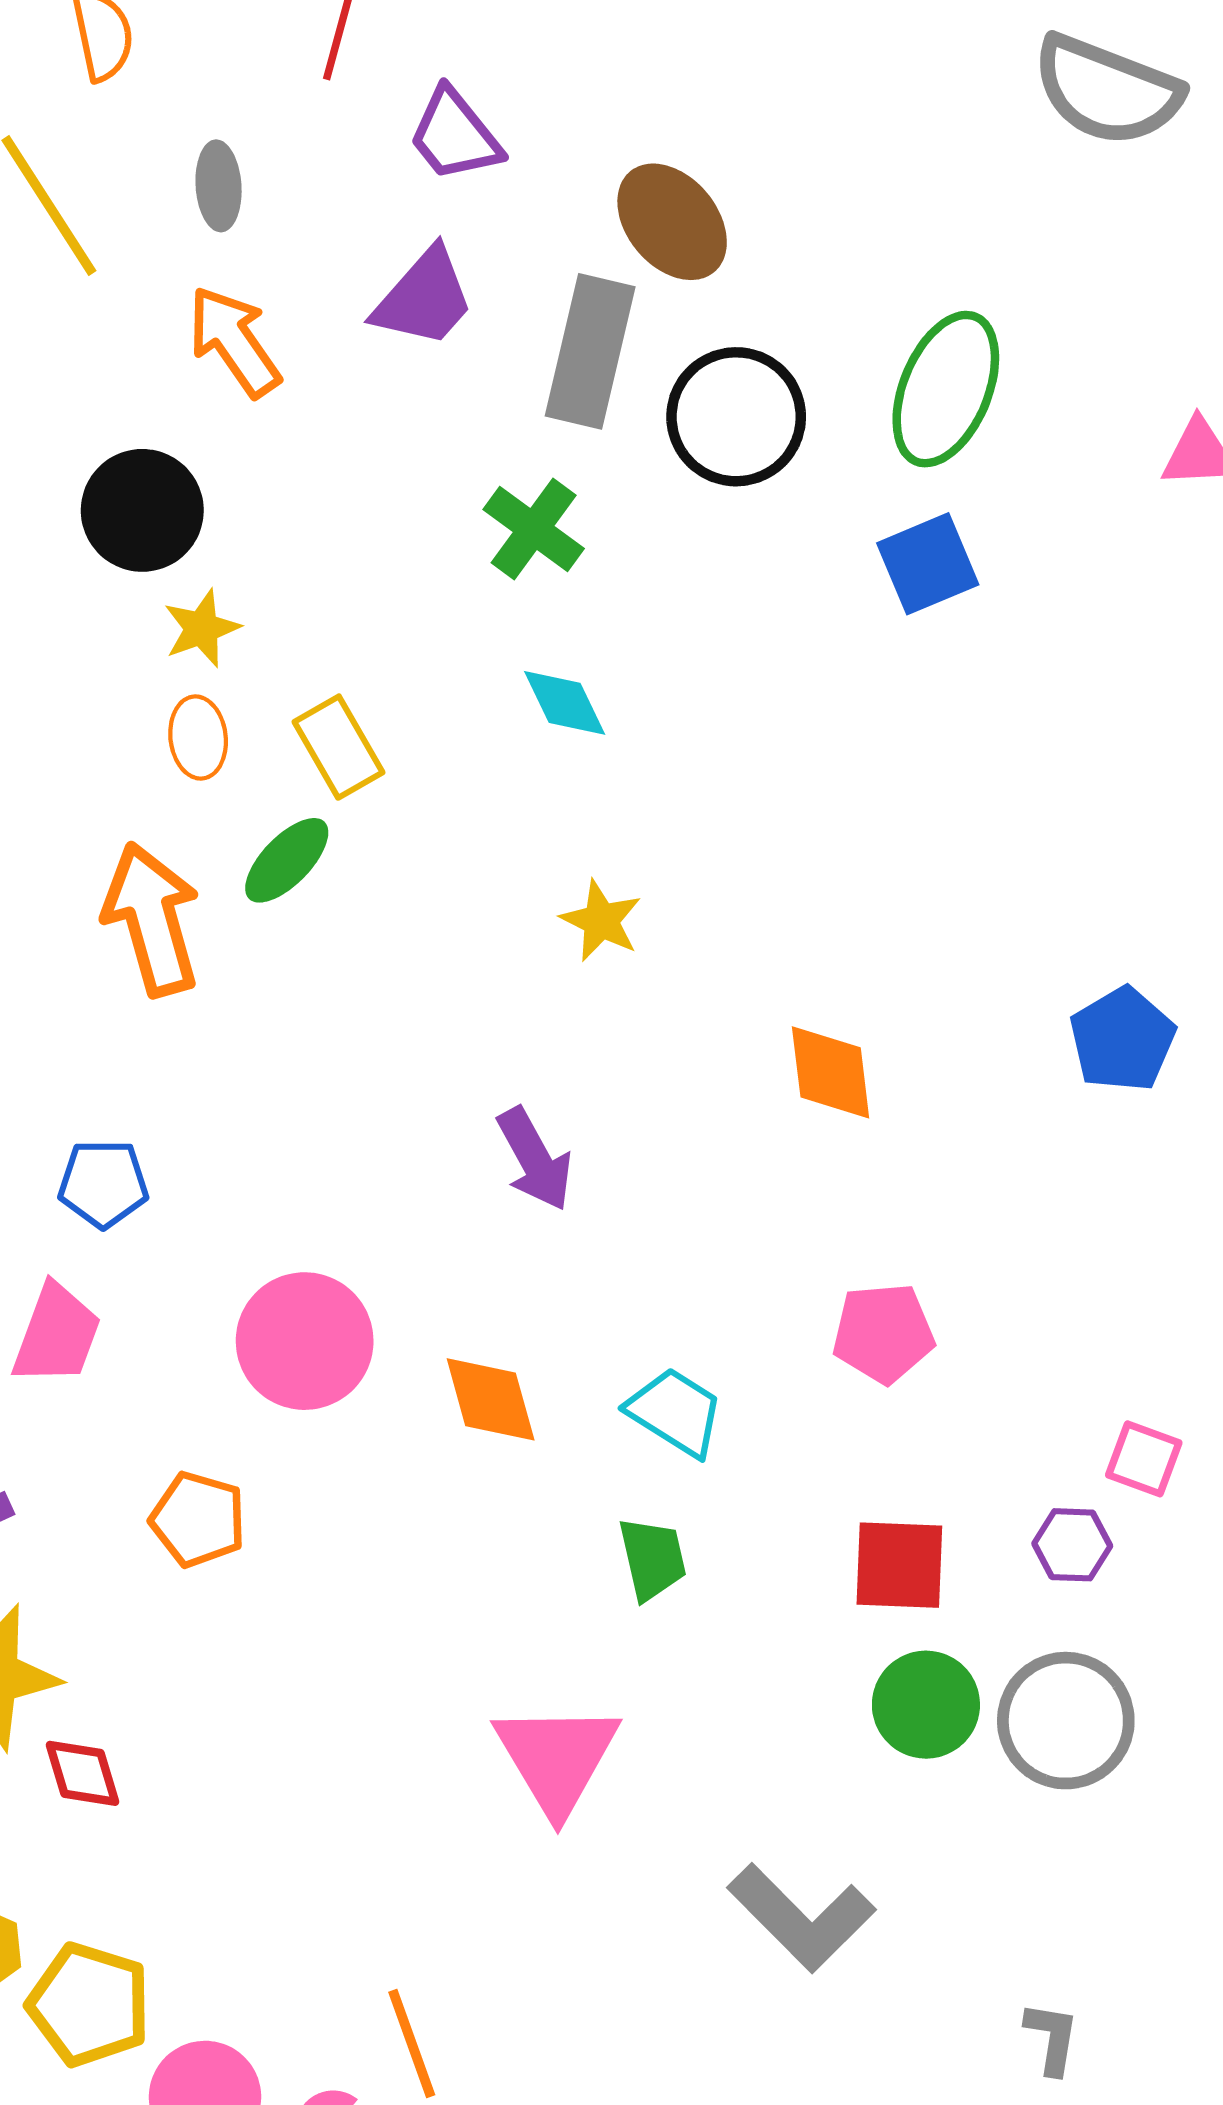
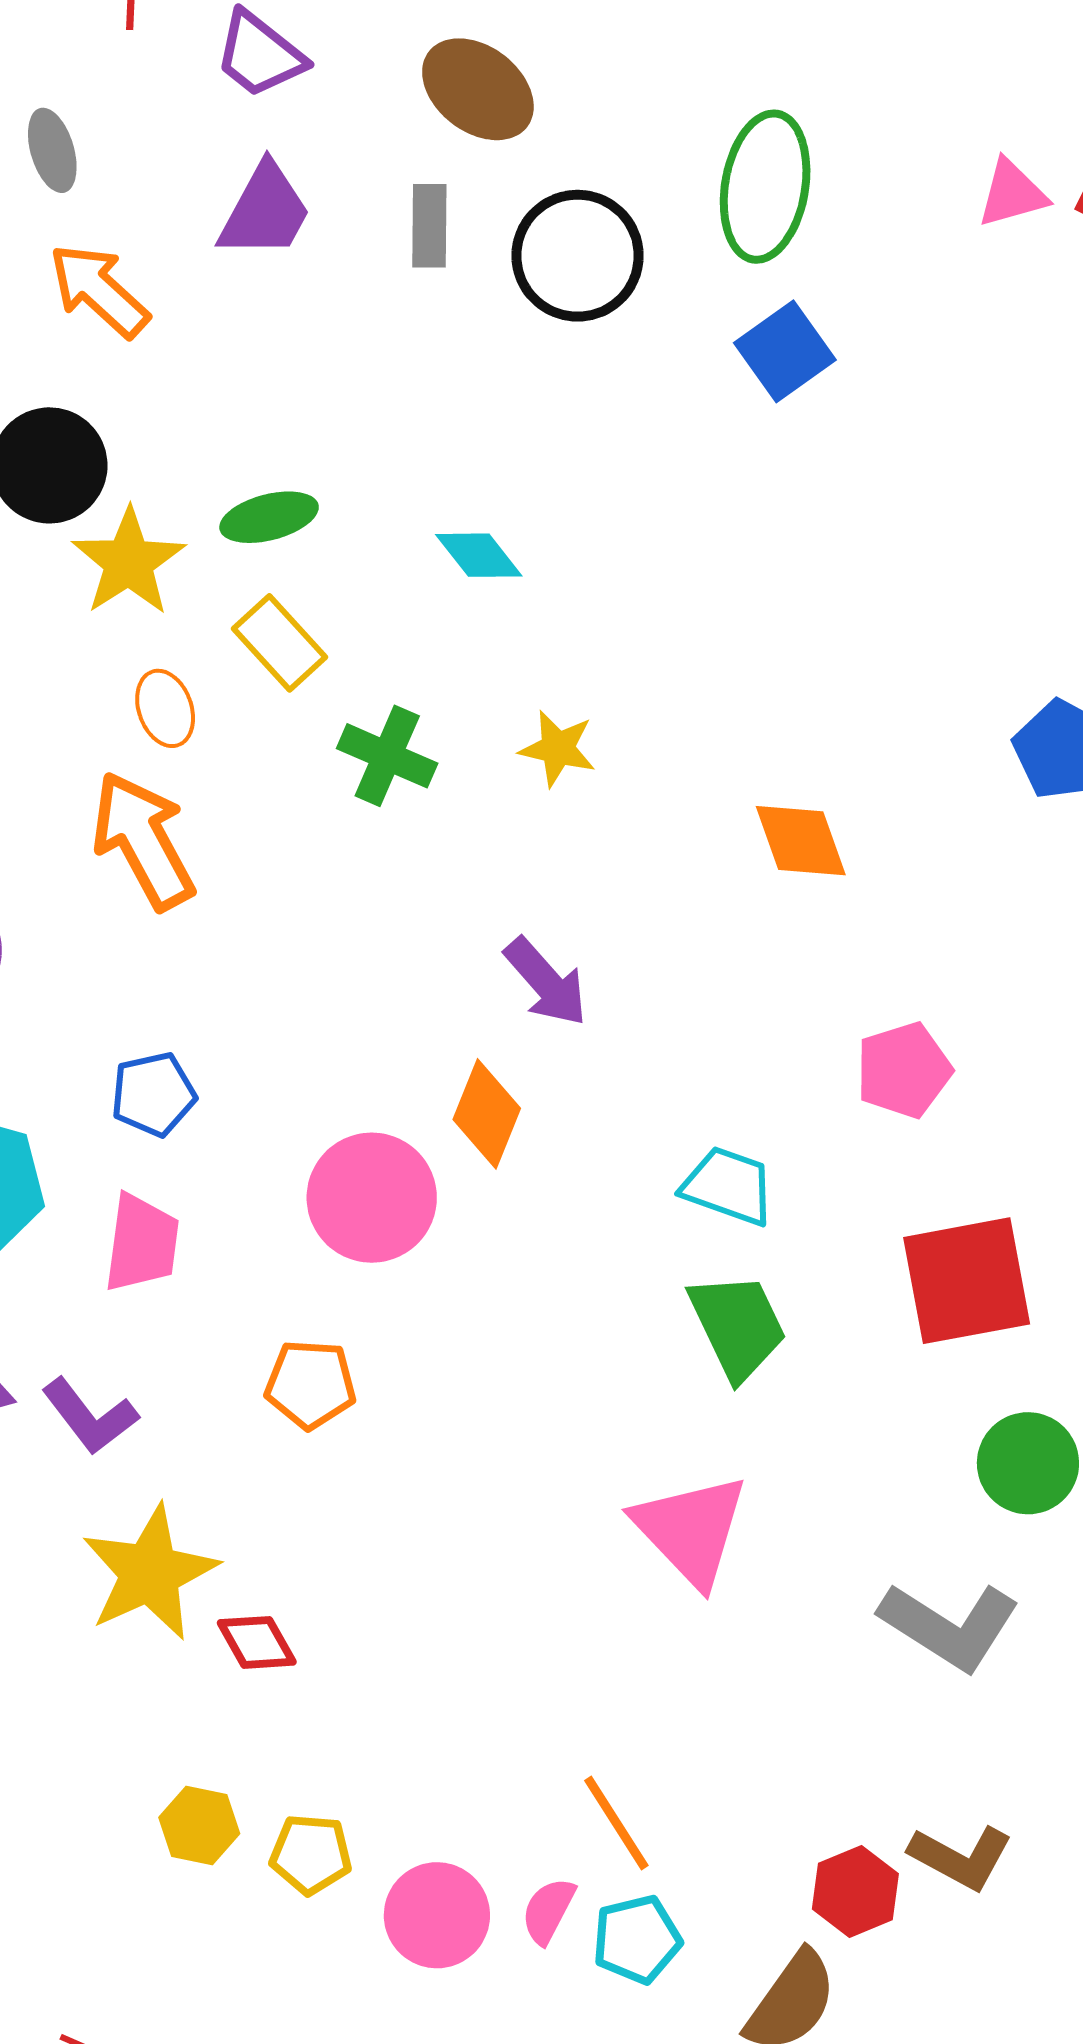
gray rectangle: (590, 351) -> (429, 226), size x0.6
green cross: (534, 529) -> (387, 756), moved
yellow star: (202, 628) -> (129, 562), size x1.5
orange ellipse: (198, 738) -> (165, 708), moved
green ellipse: (287, 860) -> (269, 517), moved, turned 44
orange diamond: (491, 1399) -> (487, 1114), moved, turned 50
green trapezoid: (652, 1559) -> (738, 1326), size x1.4
red square: (899, 1565) -> (967, 1281), size x1.4
green circle: (926, 1705) -> (1028, 1463), moved
yellow pentagon: (89, 2005) -> (311, 1854), size x0.7

